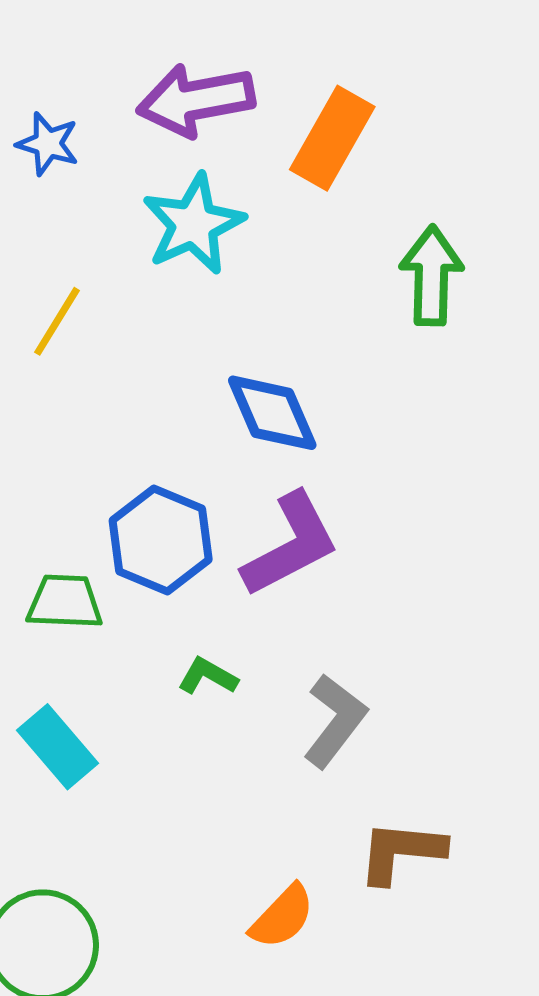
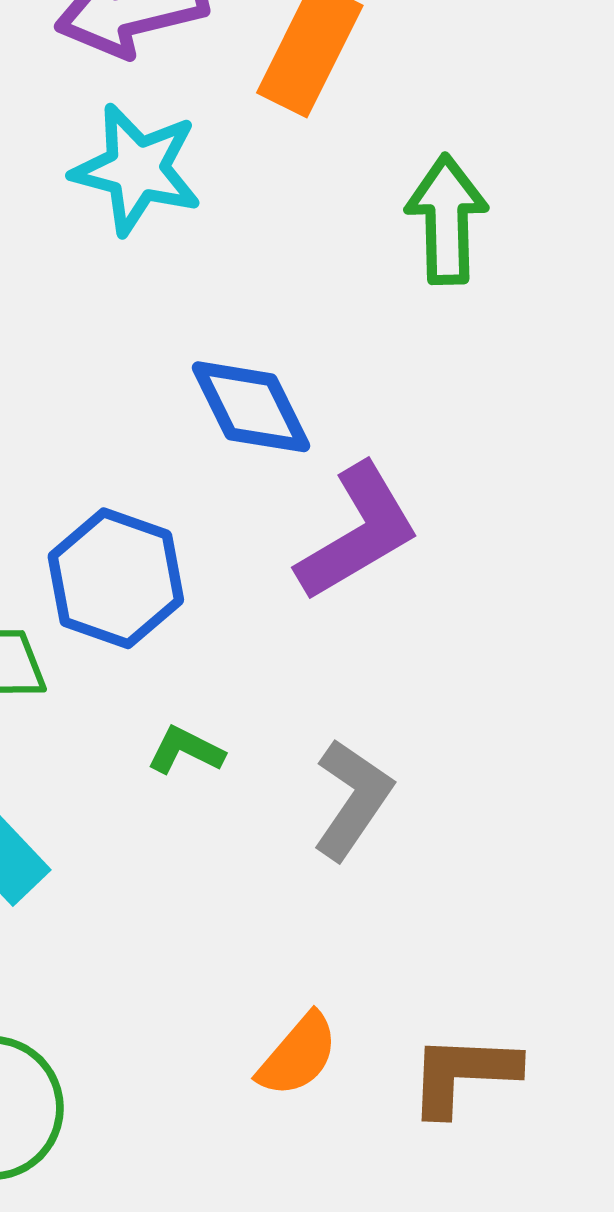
cyan star: (193, 224) -> (137, 169), turned -30
purple L-shape: (291, 545) -> (358, 532), moved
brown L-shape: (401, 852) -> (463, 1074), moved

